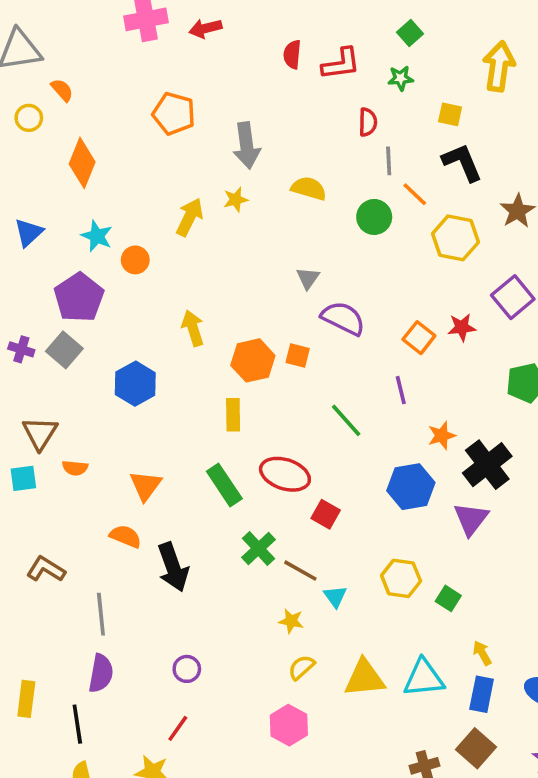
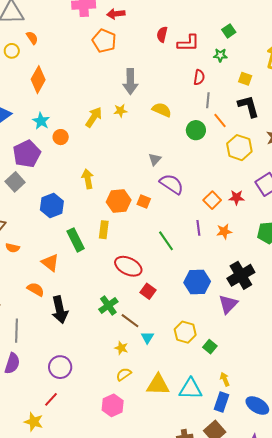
orange pentagon: (174, 114) -> (104, 41), moved
orange star: (442, 435) -> (224, 231), moved
green rectangle: (224, 485) -> (76, 240), moved
orange triangle: (145, 486) -> (50, 263), turned -36
purple circle: (187, 669) -> (60, 367), size x1.5

